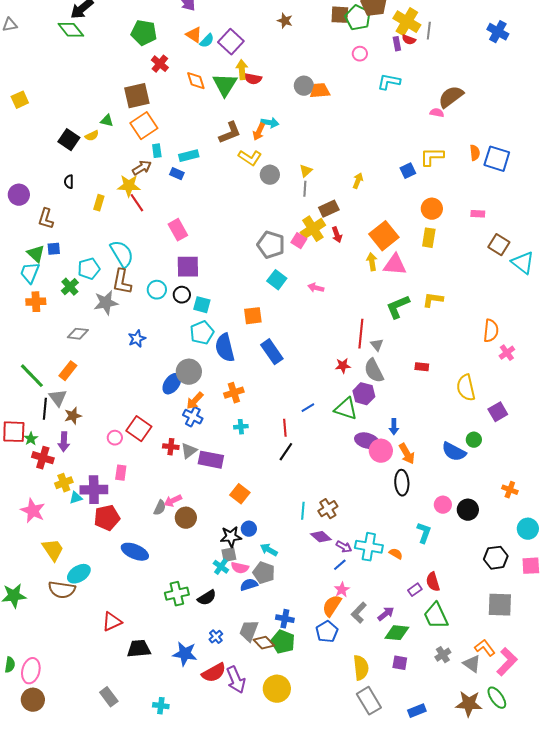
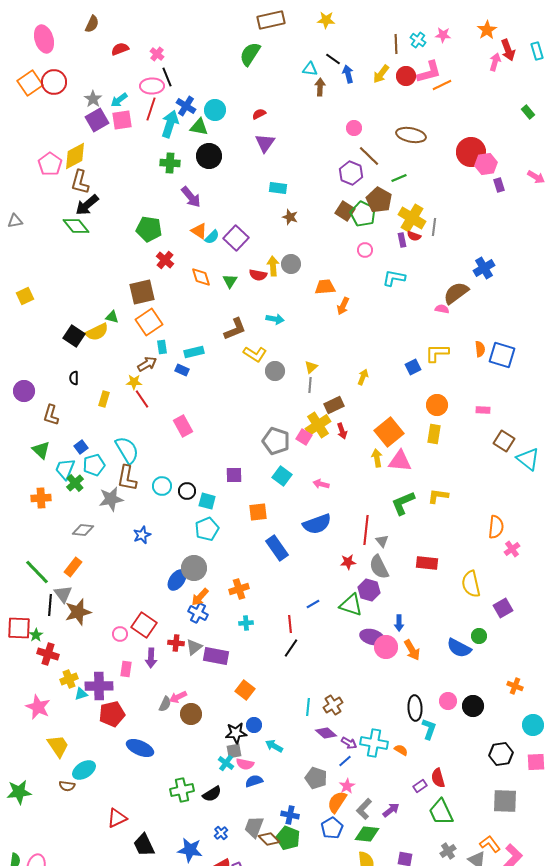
brown square: (340, 15) -> (345, 211), turned 30
blue cross: (498, 32) -> (484, 268), moved, turned 30
yellow arrow: (242, 70) -> (273, 266), moved
green triangle: (225, 85) -> (230, 281), size x0.6
gray circle: (304, 86) -> (291, 264), moved
orange arrow: (259, 132) -> (343, 306), moved
yellow semicircle: (92, 136) -> (97, 332), size x1.6
yellow star: (129, 186) -> (134, 382), size x0.7
blue square: (54, 249) -> (81, 447), moved, turned -32
purple square: (188, 267) -> (234, 475), moved, size x0.7
cyan trapezoid: (30, 273) -> (65, 469), moved
blue semicircle: (225, 348) -> (317, 524), moved, turned -96
red rectangle: (422, 367) -> (427, 563), size x1.5
brown star: (73, 416) -> (78, 612), size x1.5
purple arrow: (64, 442) -> (151, 658), moved
black ellipse: (402, 483) -> (415, 708), moved
gray pentagon: (264, 573) -> (316, 778), moved
brown semicircle: (62, 590) -> (67, 786), size x0.6
green diamond: (397, 633) -> (367, 834), moved
black trapezoid: (139, 649) -> (144, 845), turned -110

